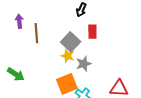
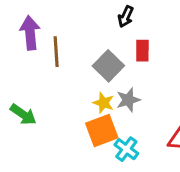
purple arrow: (19, 21) -> (30, 33), size x1.5
yellow star: (68, 56) -> (104, 103), moved

